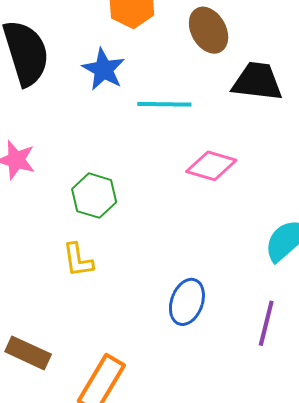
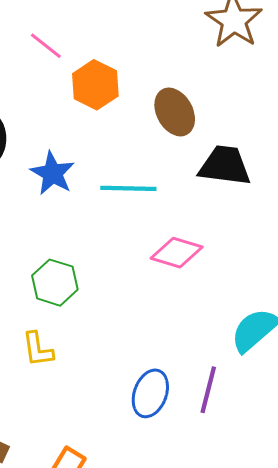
blue star: (104, 69) -> (52, 173), moved
purple line: (266, 323) -> (208, 390), moved

